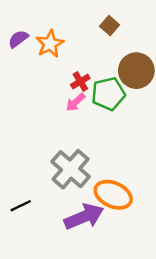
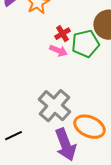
pink arrow: (75, 102) -> (58, 51), turned -114
purple arrow: (84, 217) -> (65, 145), turned 92

